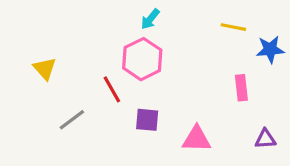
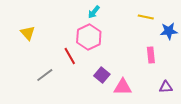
yellow triangle: (45, 69) -> (28, 33), moved
purple square: (147, 120) -> (102, 75), moved, turned 35

